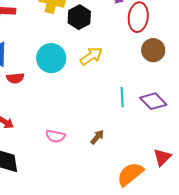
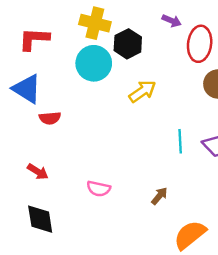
cyan circle: (51, 58) -> (94, 63), moved
brown arrow: (97, 137) -> (159, 196), moved

